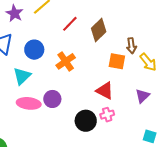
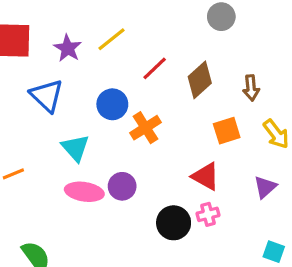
brown arrow: (131, 46) -> (251, 88), moved
blue circle: (34, 50) -> (112, 104), moved
orange square: (117, 61) -> (227, 131), turned -30
cyan triangle: (22, 76) -> (75, 148), turned -30

